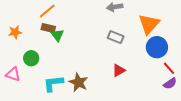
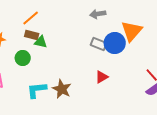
green triangle: (57, 35) -> (41, 42), turned -40
blue circle: (157, 47) -> (115, 43), moved
green circle: (31, 58) -> (23, 58), moved

